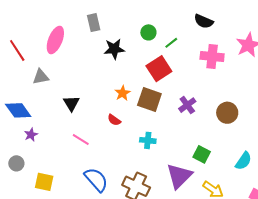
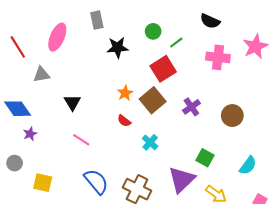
brown square: (149, 99) -> (153, 100), turned 30
red semicircle: (114, 120) -> (124, 121), moved
cyan cross: (148, 140) -> (150, 142), turned 35

